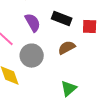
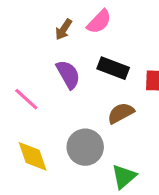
gray circle: (32, 56) -> (85, 147), moved

